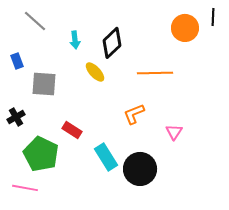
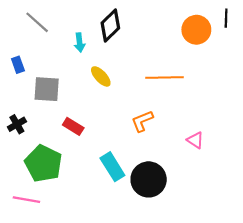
black diamond: (112, 43) -> (110, 25), moved
red rectangle: (72, 130) -> (73, 126), moved
pink triangle: (174, 132) -> (195, 140), moved, turned -30

